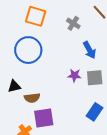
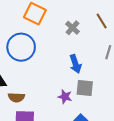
blue arrow: (89, 50) -> (75, 64), moved
purple star: (74, 75) -> (65, 97), moved

